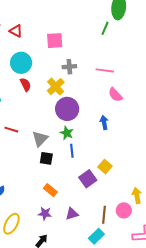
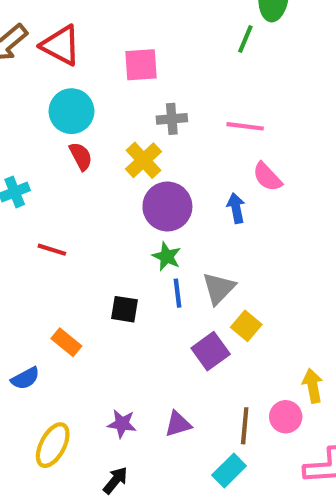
red triangle: (16, 31) -> (61, 45), size x1.5
blue arrow: (104, 123) -> (236, 208), moved
gray triangle: (40, 139) -> (219, 288), moved
orange rectangle: (50, 190) -> (66, 342), moved

